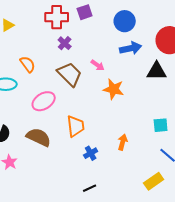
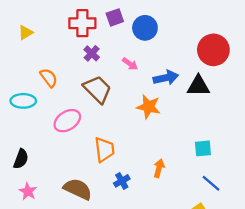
blue circle: (125, 21) -> (145, 28), moved
blue arrow: (131, 48) -> (166, 78), moved
pink arrow: (98, 65) -> (130, 64), moved
brown semicircle: (39, 137) -> (78, 189), moved

